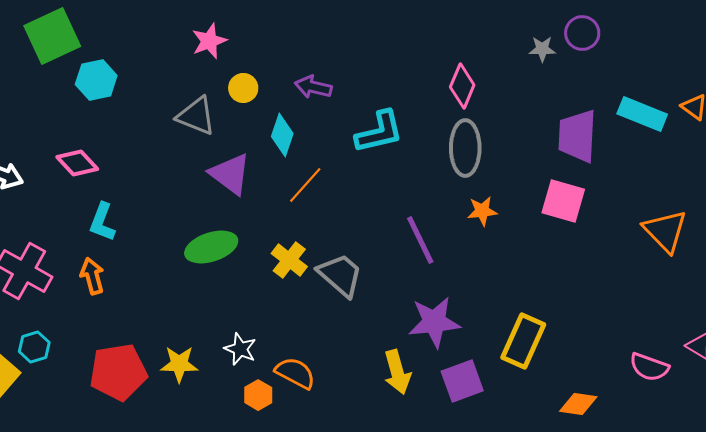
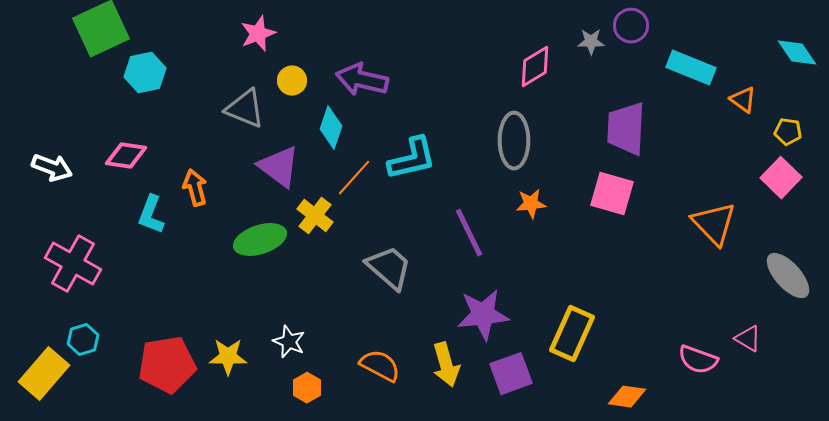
pink diamond: (462, 86) -> (535, 67), moved, turned 36
purple arrow: (313, 87) -> (362, 80), size x1.4
cyan rectangle: (642, 114) -> (691, 68), moved
cyan L-shape: (379, 132) -> (412, 159), moved
pink diamond: (77, 163) -> (126, 156), turned -39
yellow cross: (289, 260) -> (315, 216), moved
orange arrow: (92, 276) -> (195, 188), moved
orange semicircle: (295, 373) -> (380, 366), moved

